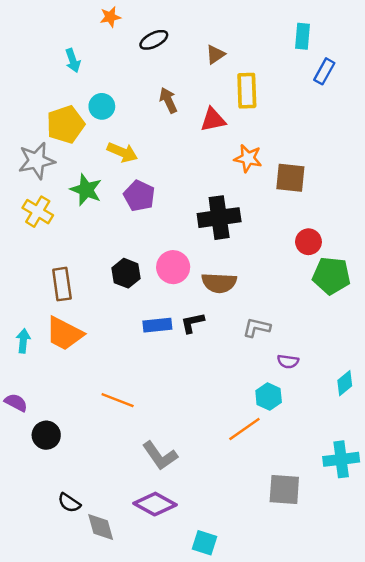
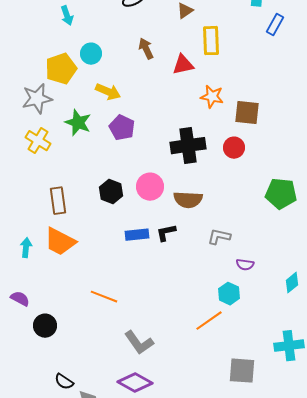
red circle: (308, 242) -> (234, 148), moved

